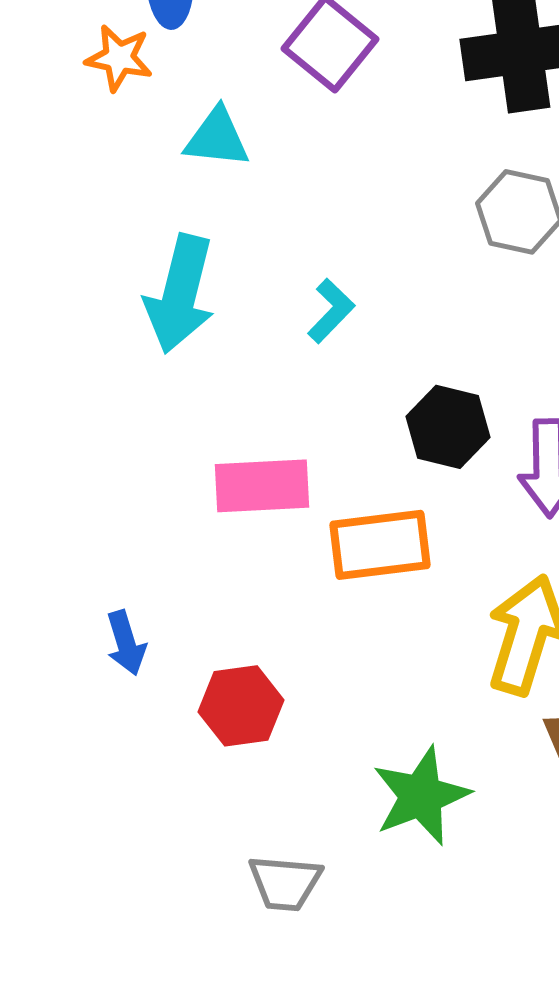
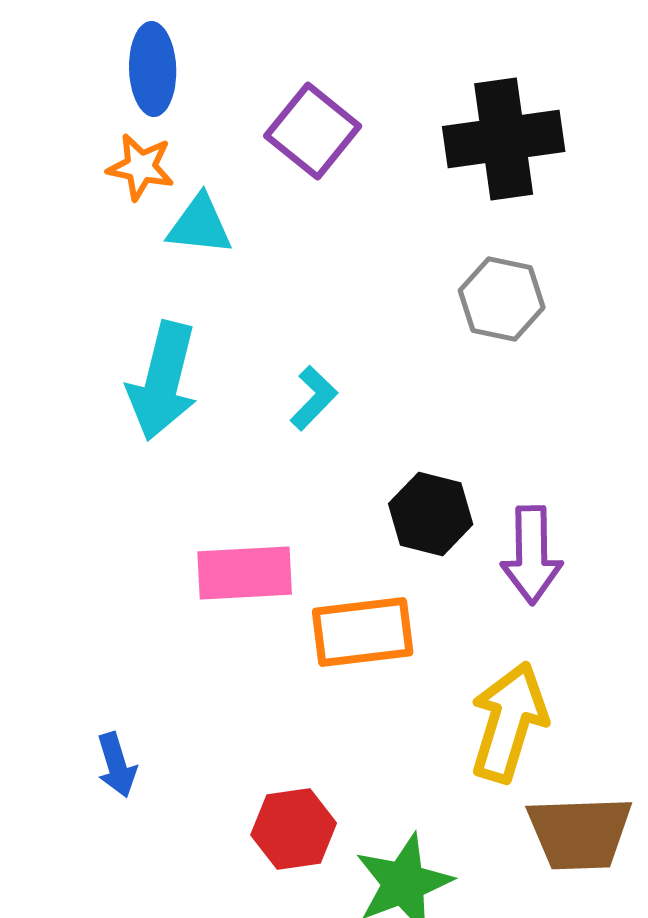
orange star: (119, 58) -> (141, 167), moved
blue arrow: (126, 643) -> (117, 765), moved
red hexagon: (241, 706) -> (294, 829), moved

